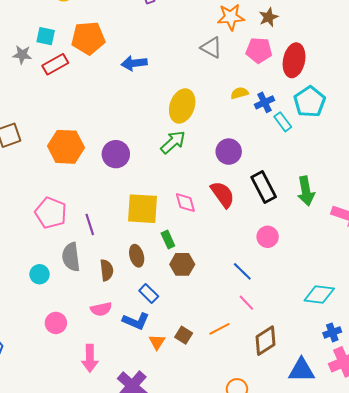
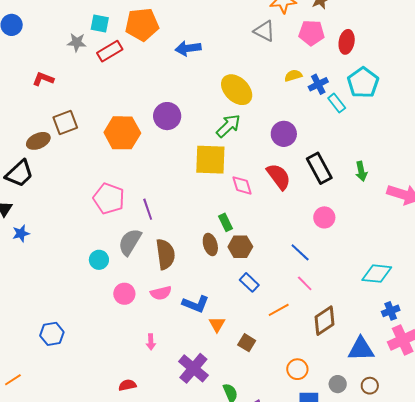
red ellipse: (294, 60) -> (347, 42), size x0.7
yellow ellipse: (182, 106) -> (237, 90), turned -64
purple circle: (116, 154) -> (167, 116), moved
green arrow: (306, 191) -> (361, 171), size x0.7
yellow square: (142, 209) -> (210, 160), moved
brown ellipse: (137, 256) -> (210, 244), moved
gray semicircle: (71, 257) -> (130, 242), turned 40
brown semicircle: (107, 270) -> (165, 254), size x1.4
blue rectangle: (149, 294) -> (249, 282), moved
pink circle: (56, 323) -> (124, 294), moved
brown square: (184, 335) -> (247, 343), moved
pink arrow: (90, 358) -> (151, 342), size x0.6

